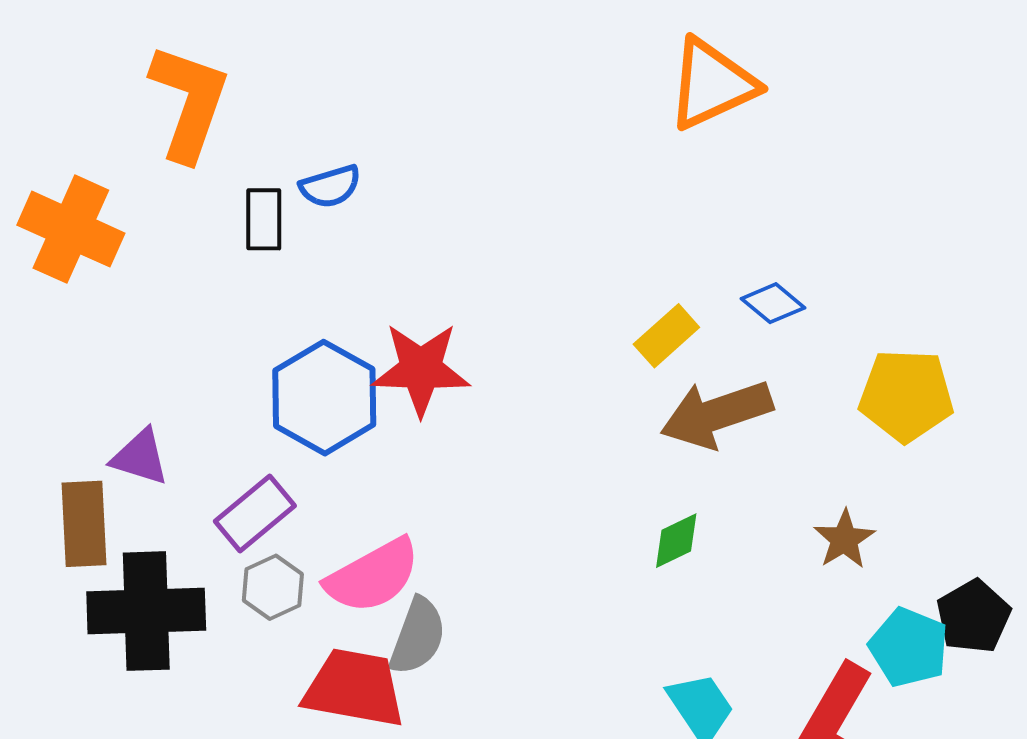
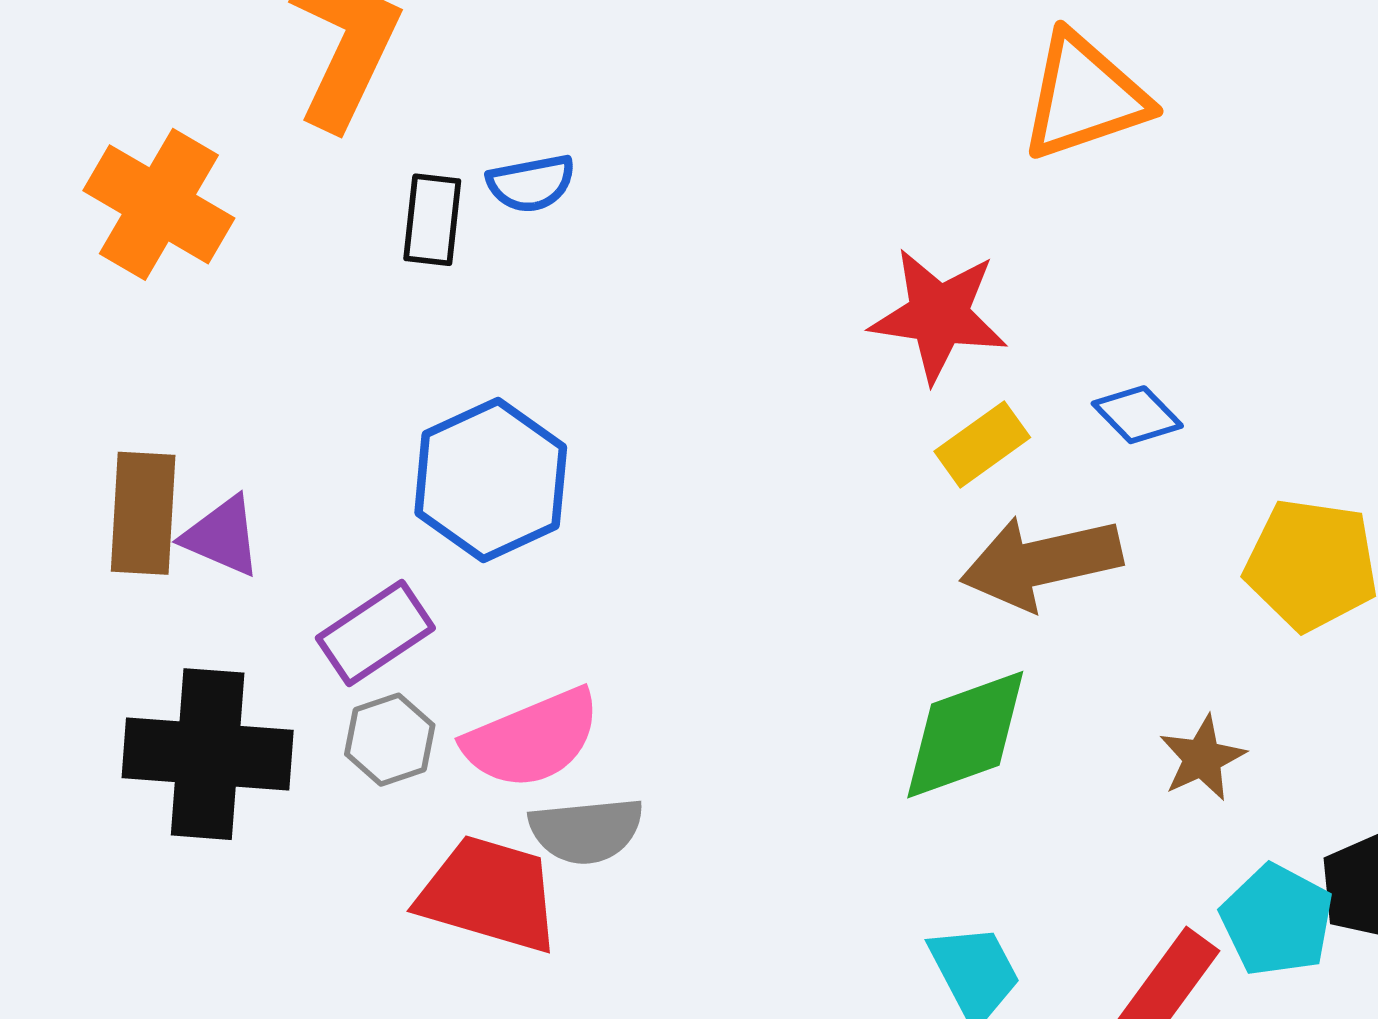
red star: (421, 369) -> (939, 315), moved
brown rectangle: (84, 524) -> (143, 513), moved
green diamond: (676, 541) -> (965, 735), size x1.8
gray semicircle: (418, 636) -> (586, 830), turned 58

